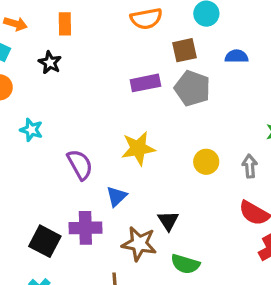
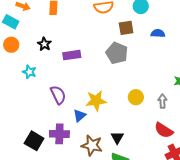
black star: (50, 63) -> (44, 44), moved
purple rectangle: (145, 83) -> (72, 55), moved
gray pentagon: (192, 88) -> (117, 53), moved
yellow star: (138, 148) -> (96, 101), moved
black triangle: (168, 221) -> (117, 138), moved

